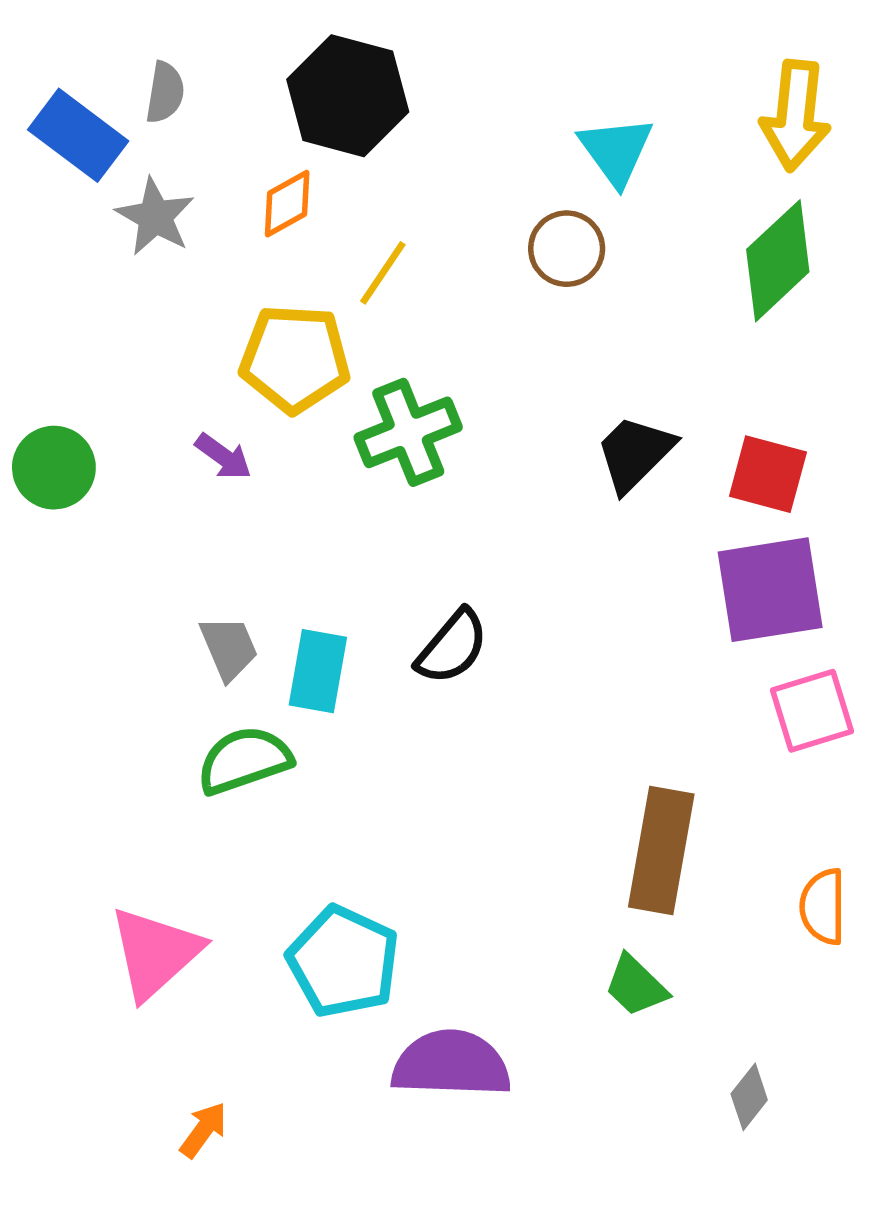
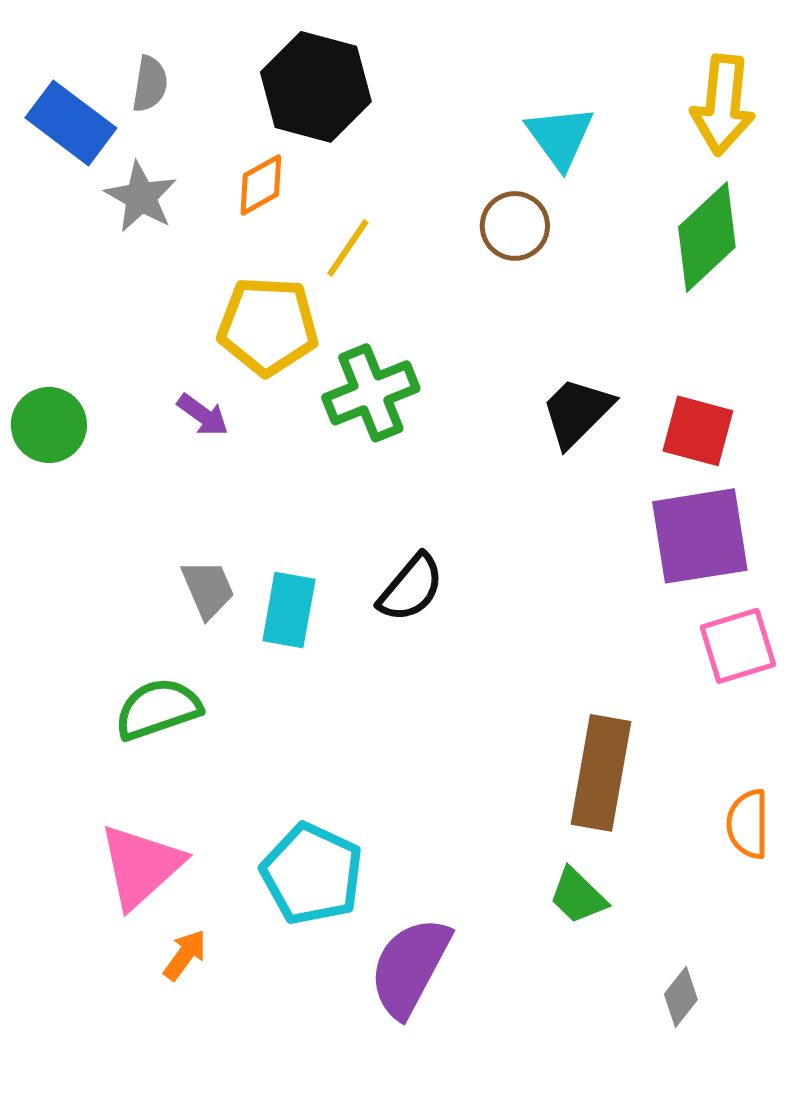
green semicircle: (244, 760) -> (158, 709), moved
purple semicircle: (451, 1064) -> (410, 967), turned -64
orange arrow: (204, 1130) -> (185, 955), moved

